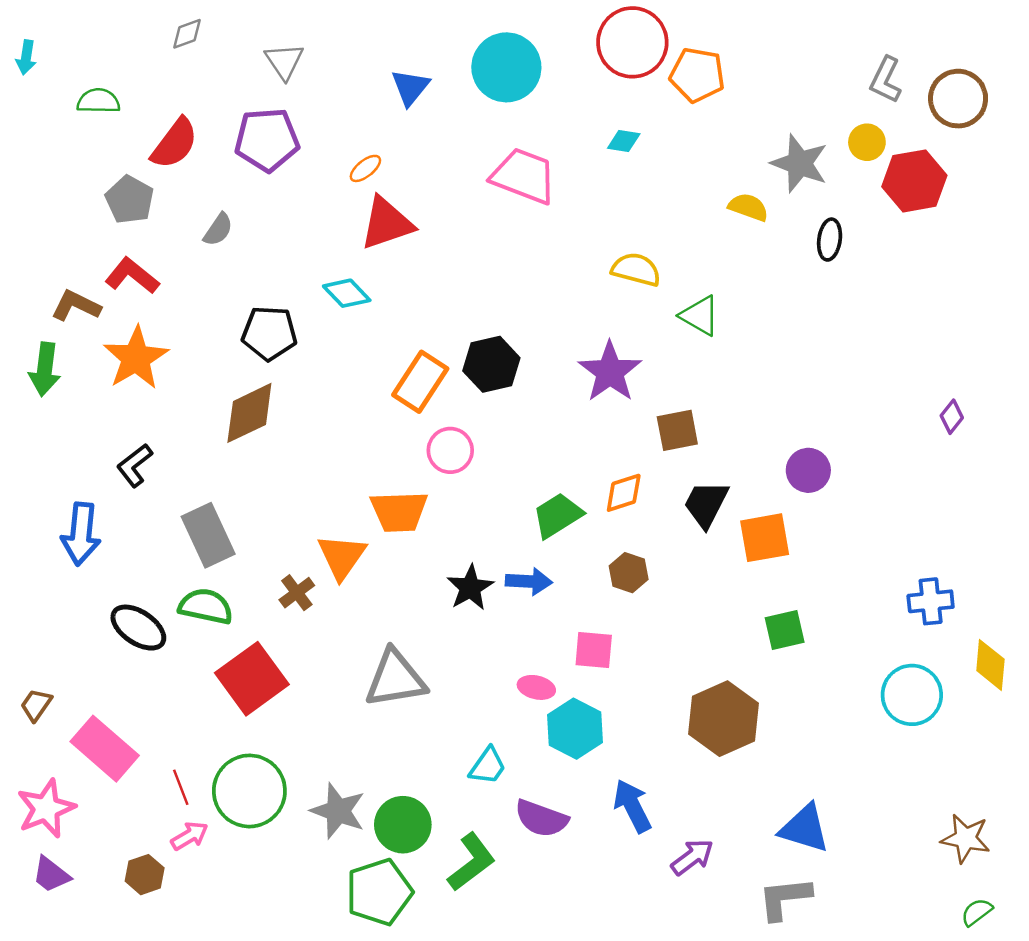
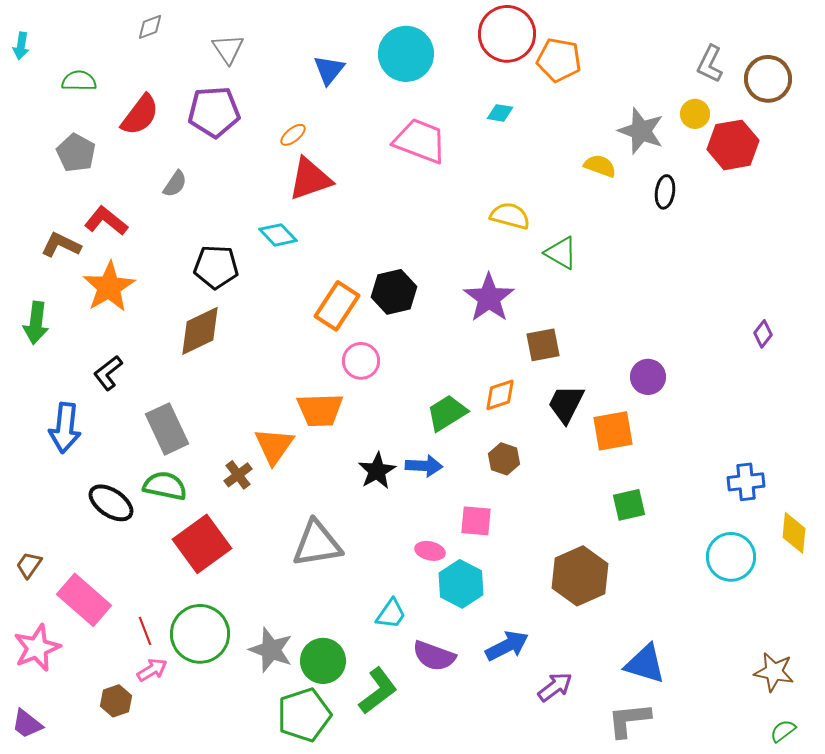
gray pentagon: (130, 200) -> (76, 153), moved
green arrow: (45, 369) -> (36, 323), moved
blue arrow: (632, 806) -> (507, 646), turned 90
purple trapezoid: (51, 875) -> (27, 724), moved

